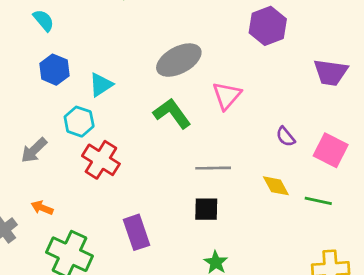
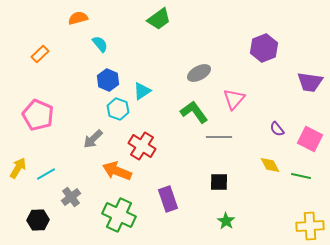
gray ellipse: (179, 60) -> (199, 73), size x0.7
cyan hexagon: (79, 122) -> (118, 109), moved
gray line: (213, 168) -> (219, 137), moved
orange arrow: (42, 208) -> (117, 171), moved, size x1.8

